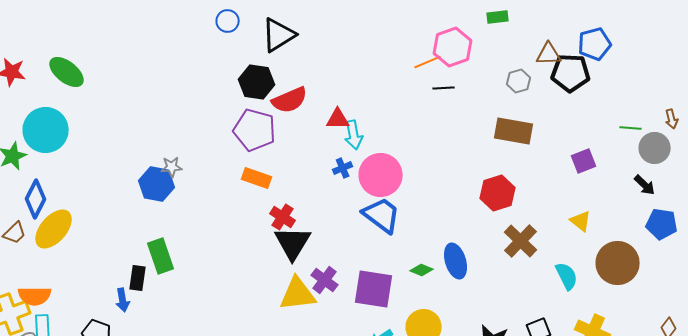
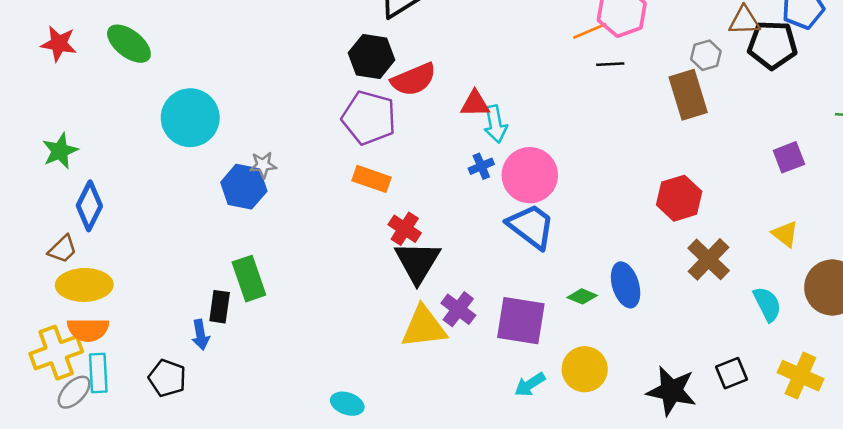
cyan circle: (46, 130) -> (190, 118), moved
brown rectangle: (514, 131) -> (688, 95), moved, turned 63
yellow ellipse: (54, 229) -> (84, 285), moved, turned 48

